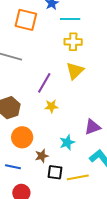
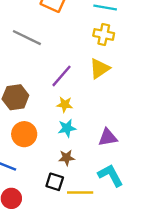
cyan star: (67, 142) -> (67, 128), moved
brown star: (42, 156) -> (67, 158), moved

